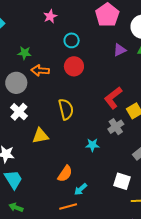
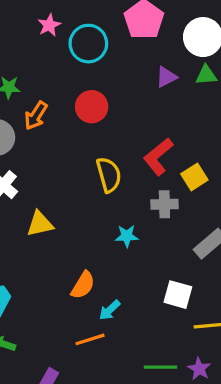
cyan circle: (72, 40) -> (88, 44), moved, size x1.5
orange arrow: (40, 71) -> (36, 116), turned -60
yellow semicircle: (66, 109) -> (109, 175), moved
gray cross: (116, 127) -> (164, 204), turned 35

